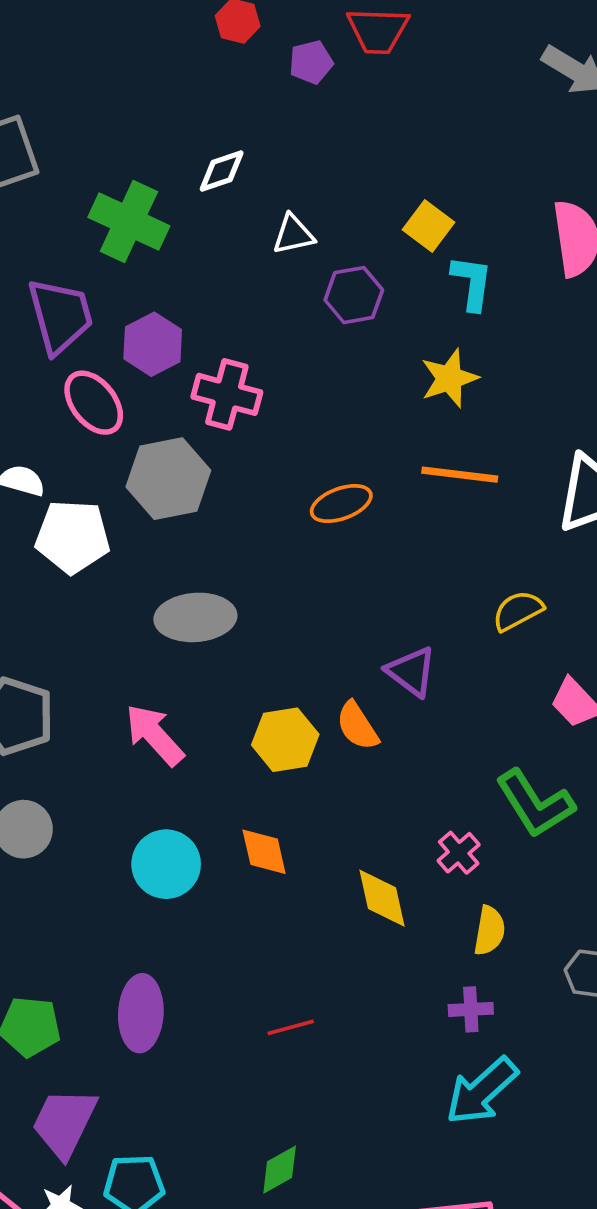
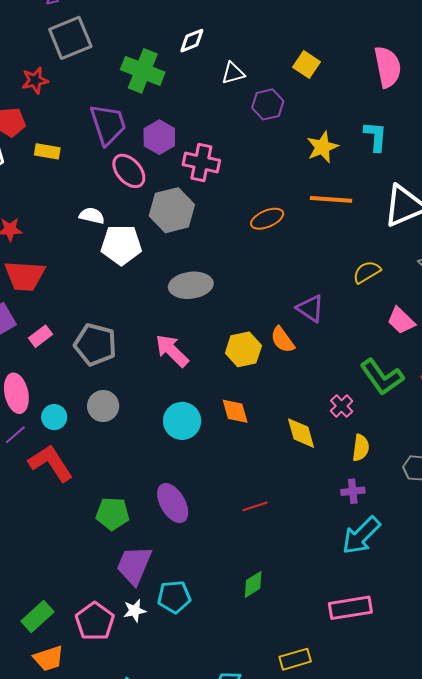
cyan L-shape: (472, 283) -> (375, 136), moved
purple ellipse: (141, 1013) -> (173, 503), turned -30

